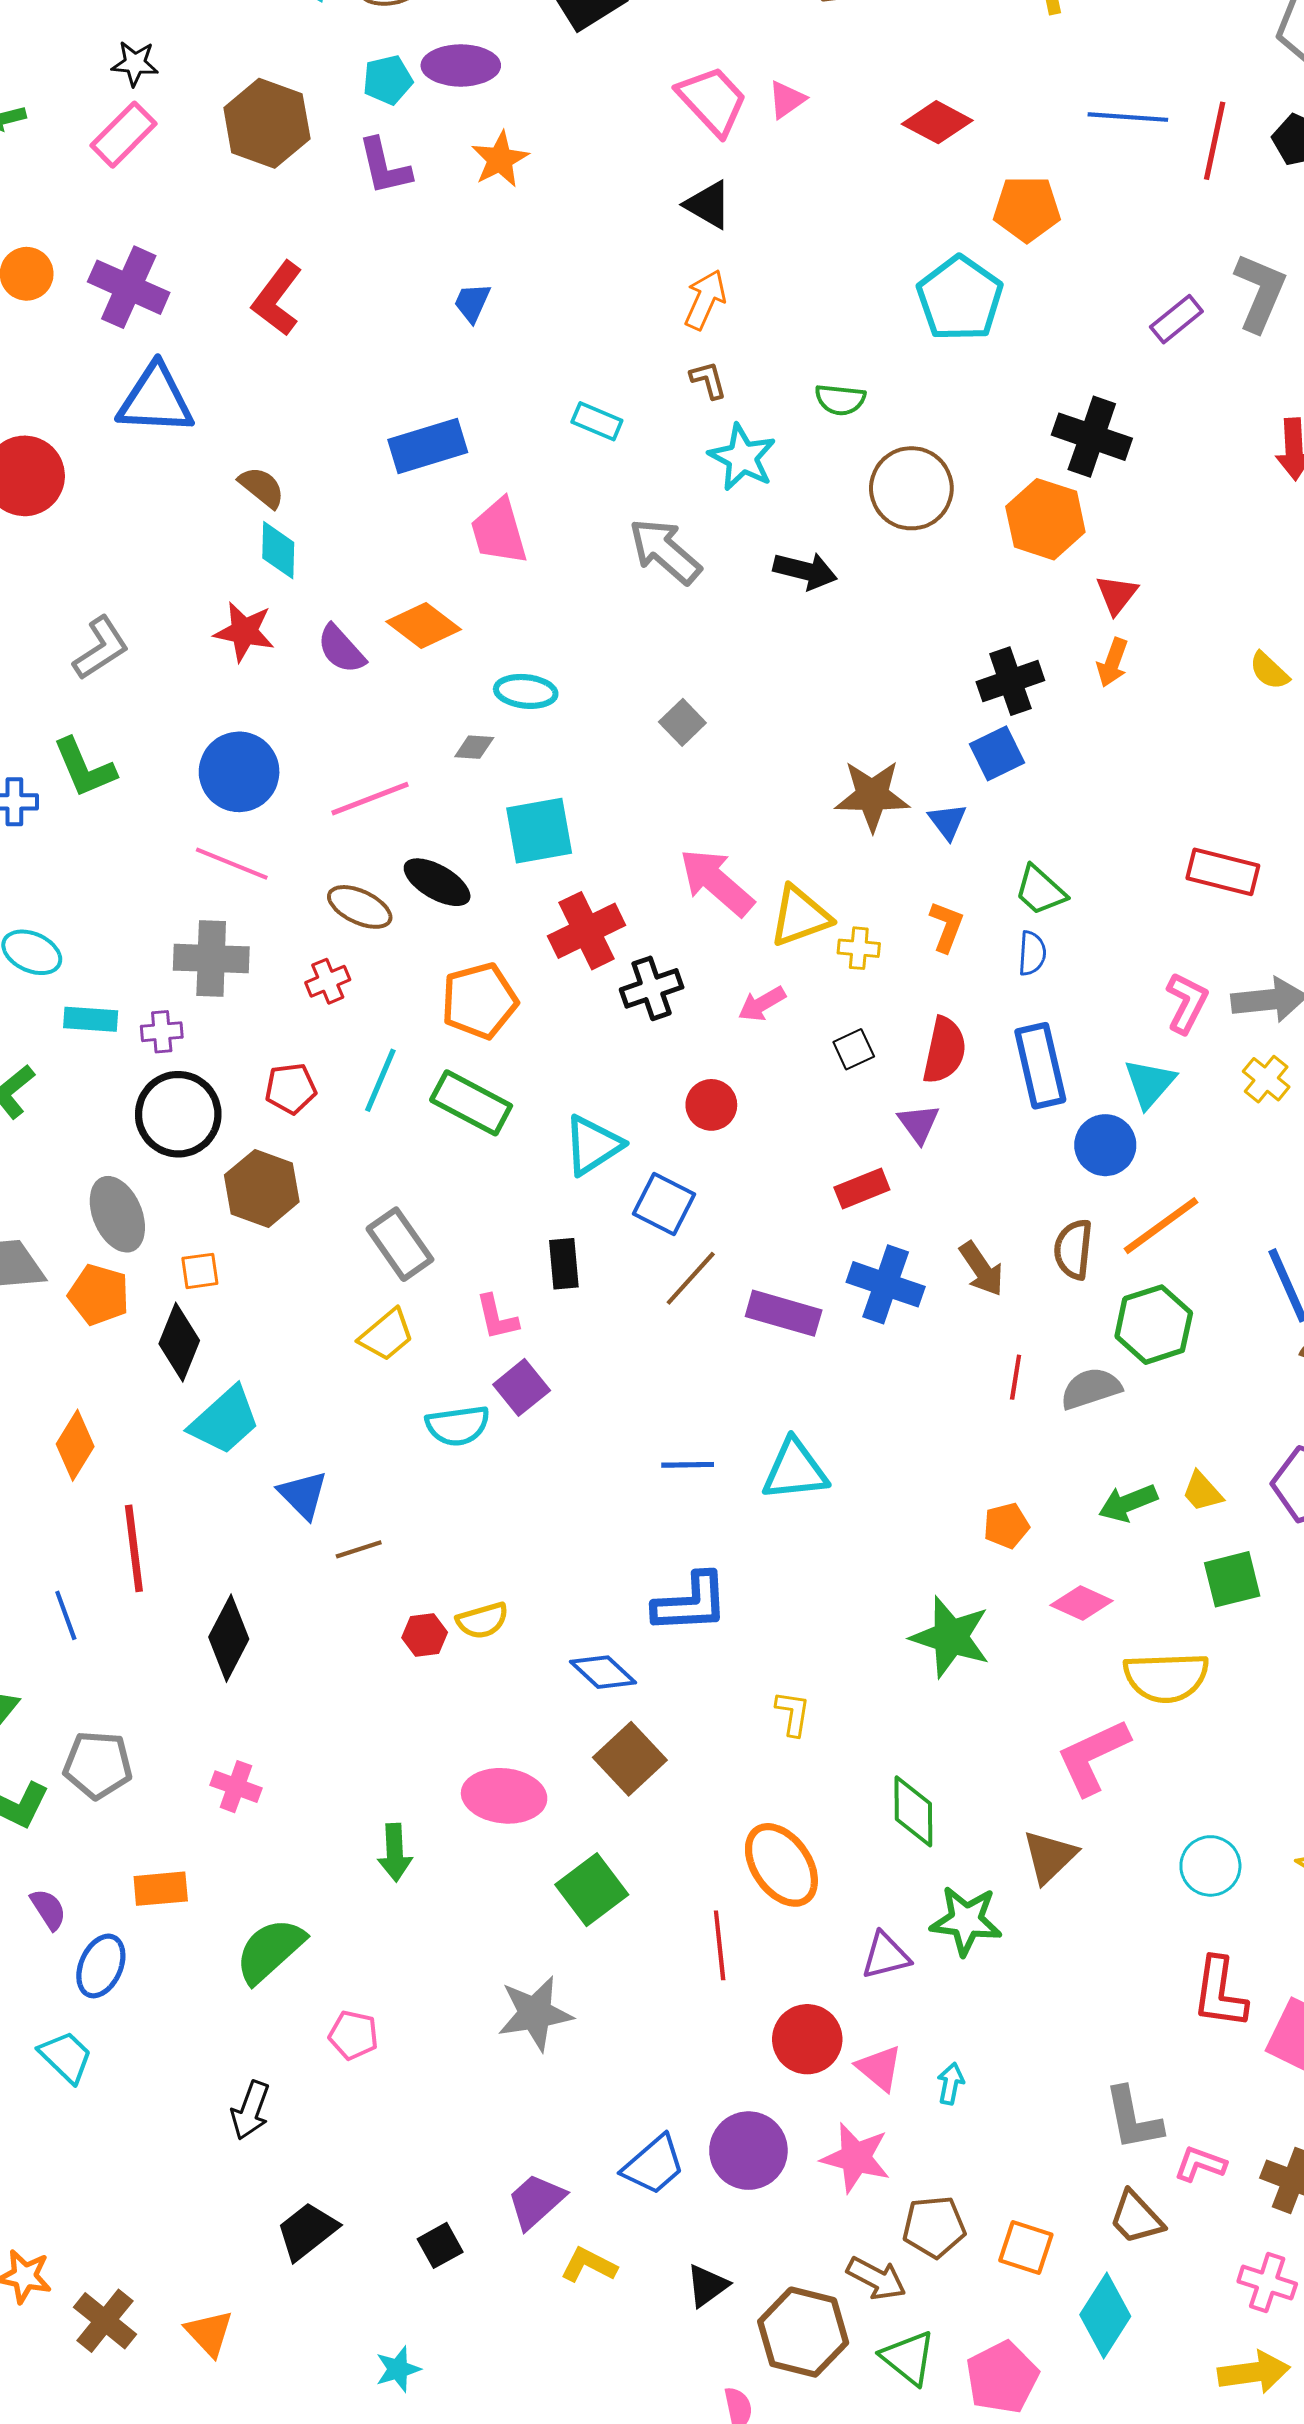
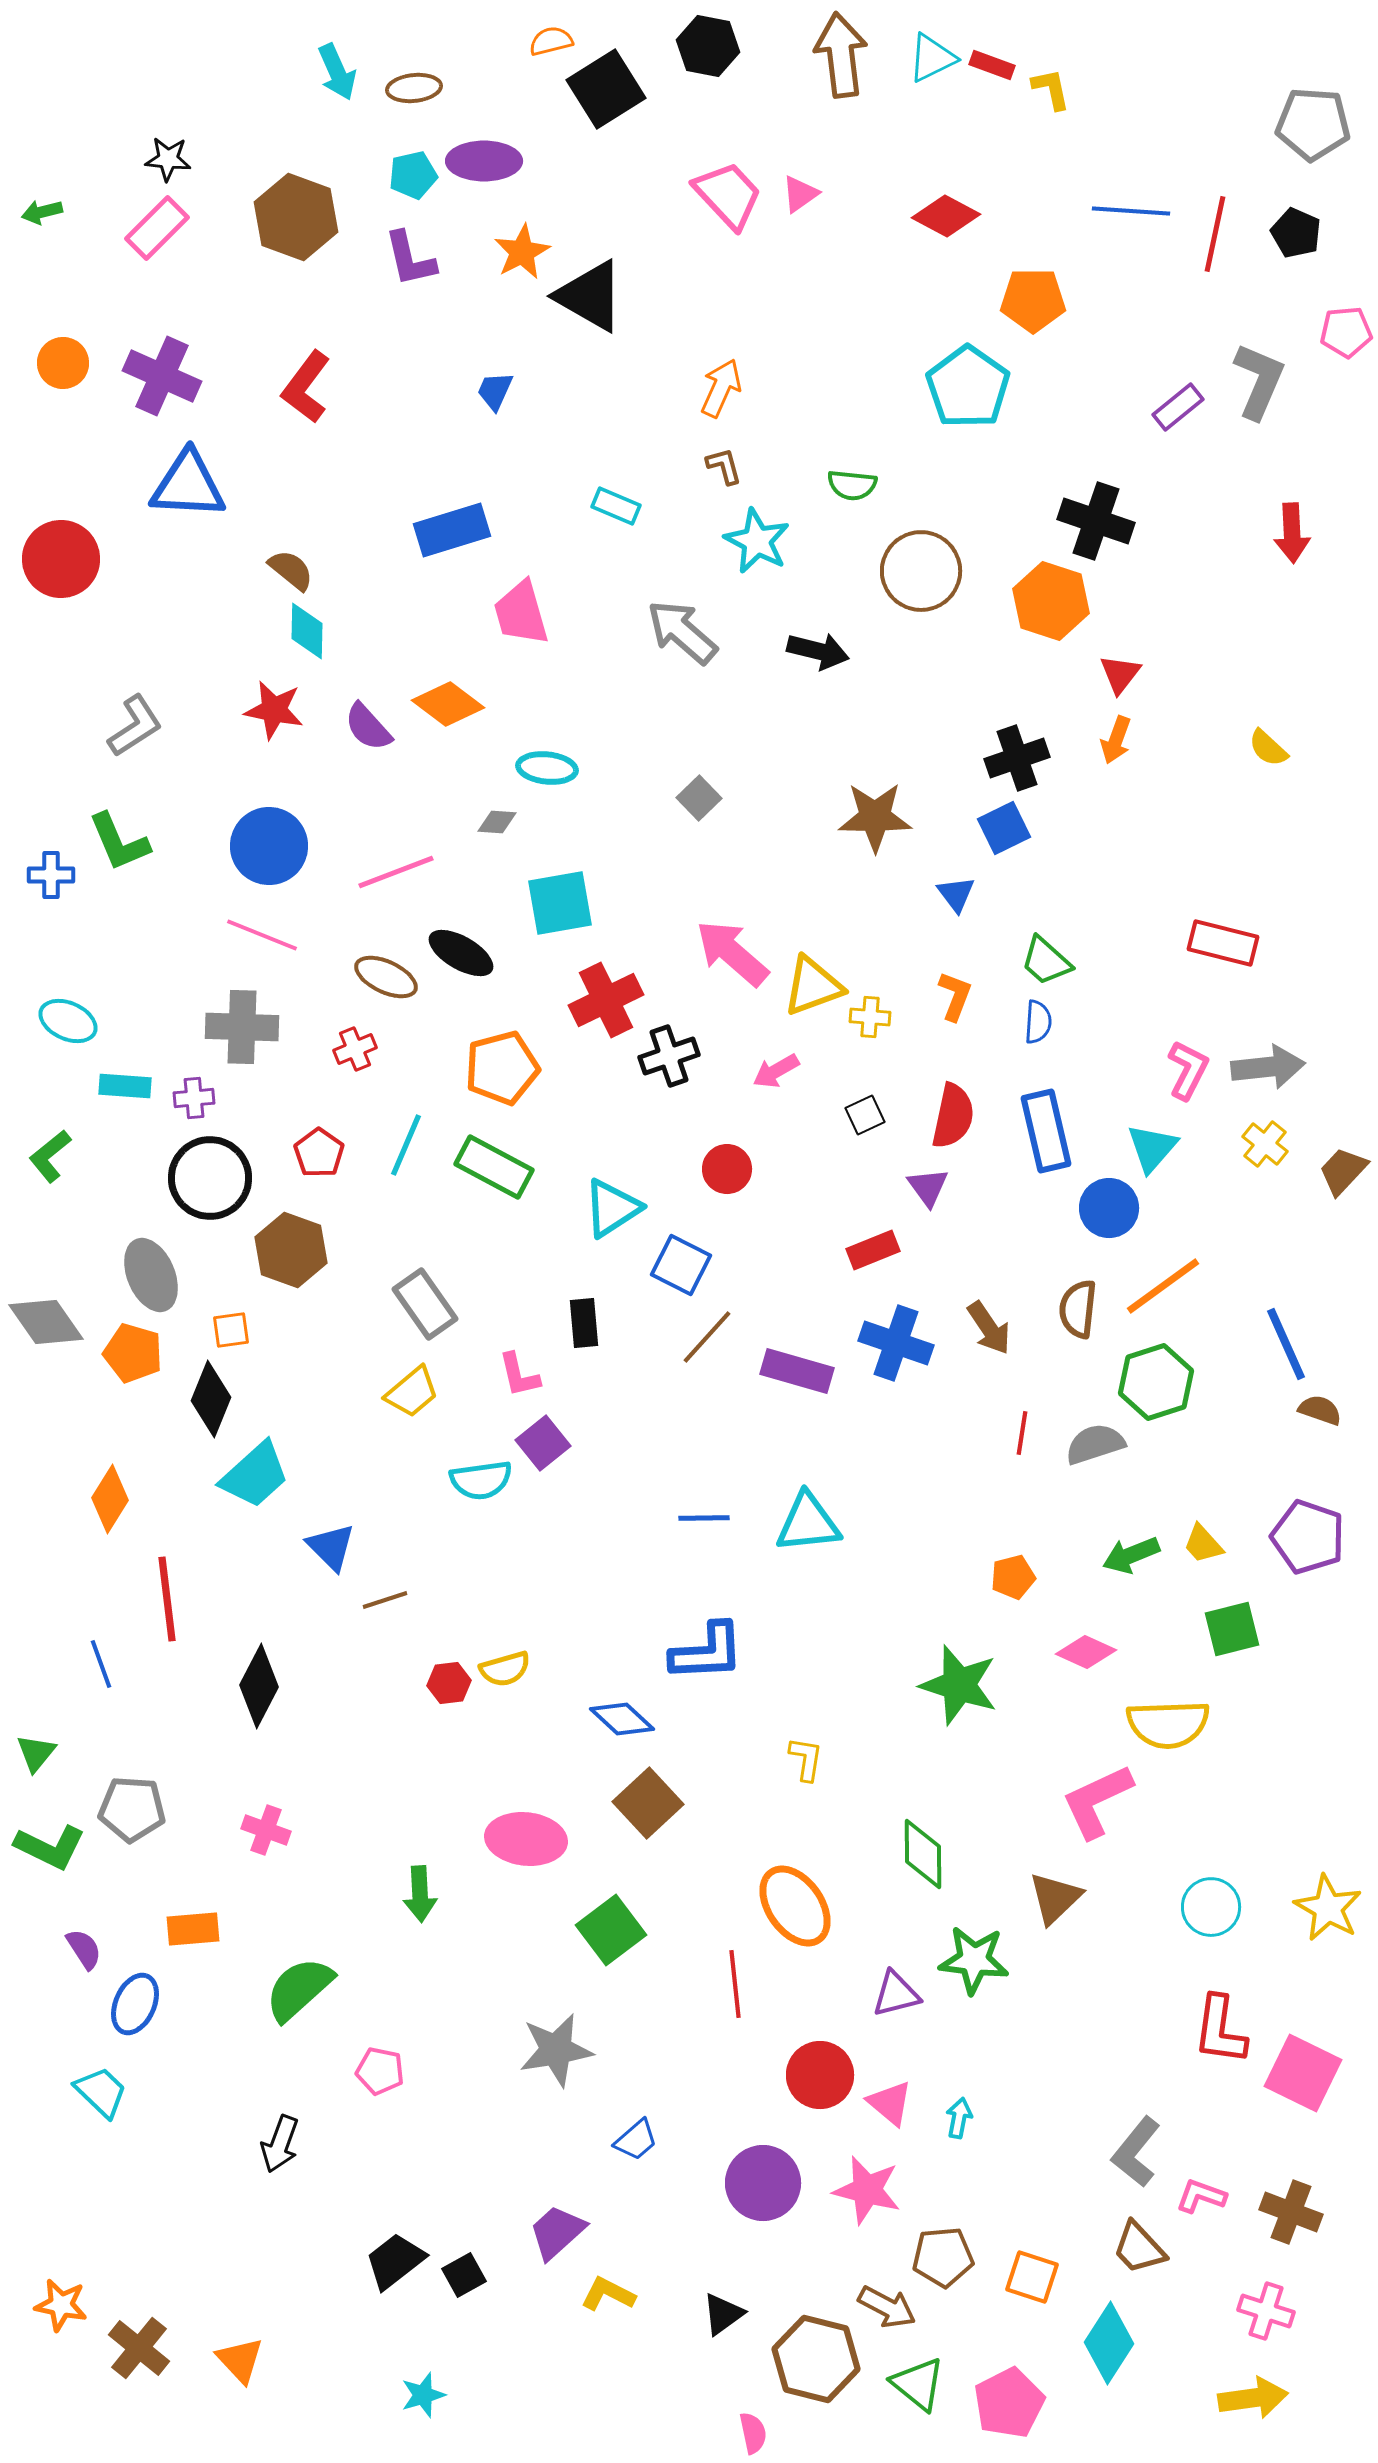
black triangle: (708, 205) -> (590, 296), moved, size x1.5
brown star: (872, 796) -> (875, 817), moved
red pentagon: (291, 1088) -> (319, 1153), turned -30
gray L-shape: (1133, 2119) -> (1136, 2152), turned 50
blue trapezoid: (654, 2165) -> (636, 2140), moved, size x0.7
black trapezoid: (307, 2231) -> (395, 2261), moved

